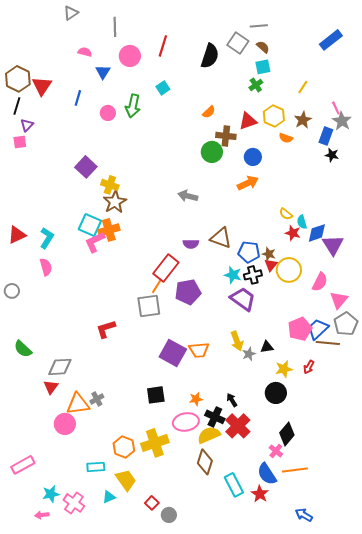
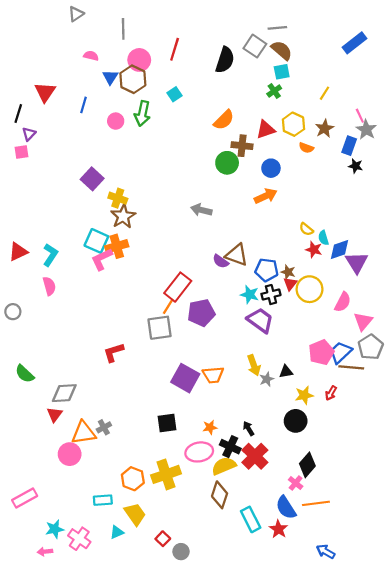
brown semicircle: (263, 47) -> (282, 50), size x1.5
brown hexagon: (18, 79) -> (133, 79), moved
orange semicircle: (209, 112) -> (224, 120), size x1.5
purple semicircle: (191, 244) -> (221, 261), moved, turned 35

